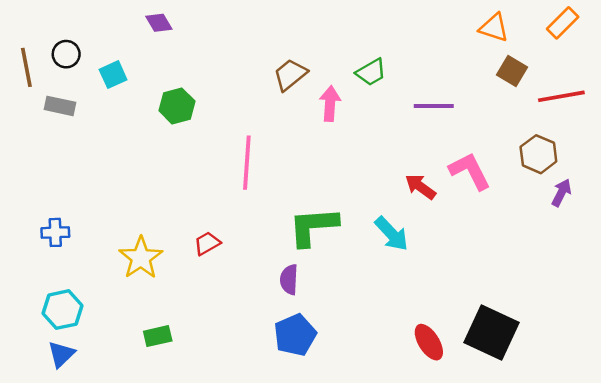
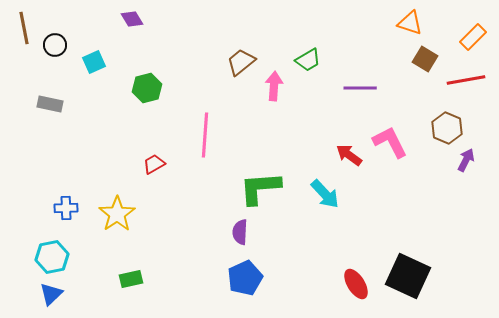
orange rectangle: (563, 23) -> (473, 37), moved
brown line: (26, 67) -> (24, 28), moved
gray rectangle: (60, 106) -> (50, 104), moved
blue cross: (55, 232) -> (66, 208), moved
red trapezoid: (207, 243) -> (154, 164), moved

